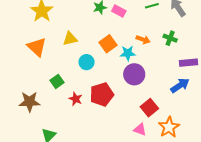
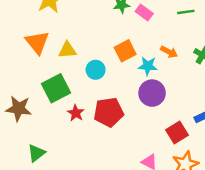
yellow triangle: (70, 39) -> (67, 50), moved
green square: (57, 81) -> (56, 88), size x1.6
red square: (149, 108) -> (177, 132), moved

